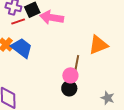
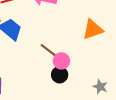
brown line: (77, 64) -> (49, 51), moved, turned -66

